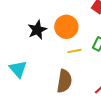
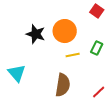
black star: (37, 30) -> (36, 34), turned -30

